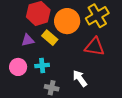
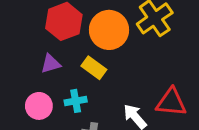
yellow rectangle: (50, 38) -> (94, 68), moved
red triangle: (95, 47) -> (171, 102), moved

